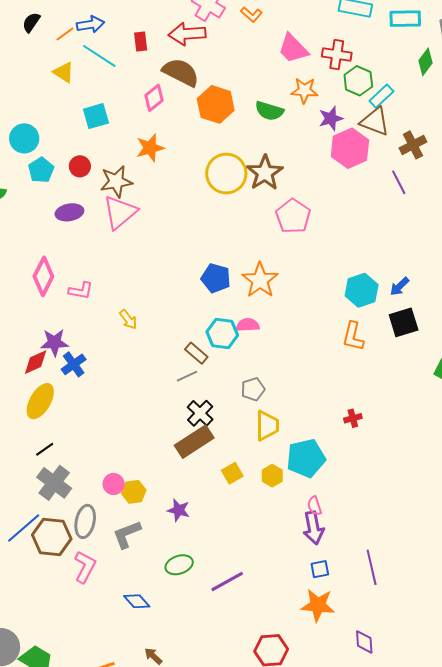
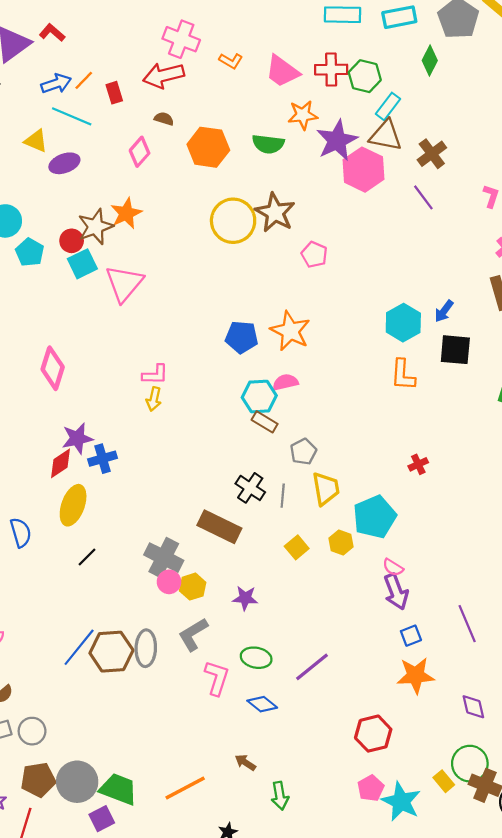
orange L-shape: (251, 14) -> (231, 61), moved
orange line: (65, 34) -> (84, 80), moved
brown semicircle: (181, 72) -> (164, 119), size x0.5
green hexagon: (358, 81) -> (365, 76), moved
cyan square: (96, 116) -> (82, 264), moved
purple star: (331, 118) -> (337, 140), size x1.5
orange star: (150, 148) -> (126, 213), moved
brown star: (116, 181) -> (96, 227), moved
purple ellipse: (69, 212) -> (64, 163), moved
pink pentagon: (293, 216) -> (314, 255), size x0.7
pink L-shape: (81, 291) -> (155, 375), moved
yellow arrow: (128, 319) -> (154, 399), turned 60
black square: (404, 322) -> (455, 350), turned 32
brown rectangle: (196, 353) -> (265, 422), moved
blue cross: (74, 364) -> (103, 459), turned 30
gray line: (187, 376) -> (283, 496), moved, turned -50
brown rectangle: (194, 442) -> (219, 527), moved, turned 69
gray cross: (54, 483) -> (164, 558), moved
pink semicircle: (314, 506) -> (393, 567), turned -30
gray ellipse: (85, 521) -> (146, 648), moved
green ellipse: (179, 565) -> (256, 658), turned 40
pink L-shape: (85, 567) -> (217, 678), moved
blue diamond: (137, 601) -> (262, 704), moved

